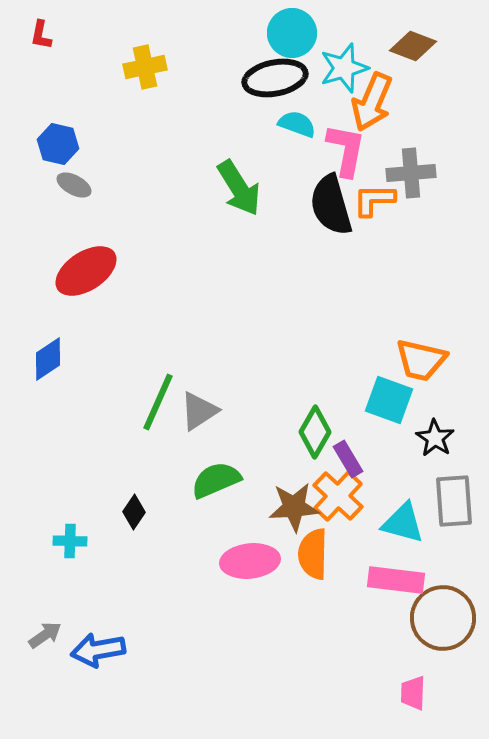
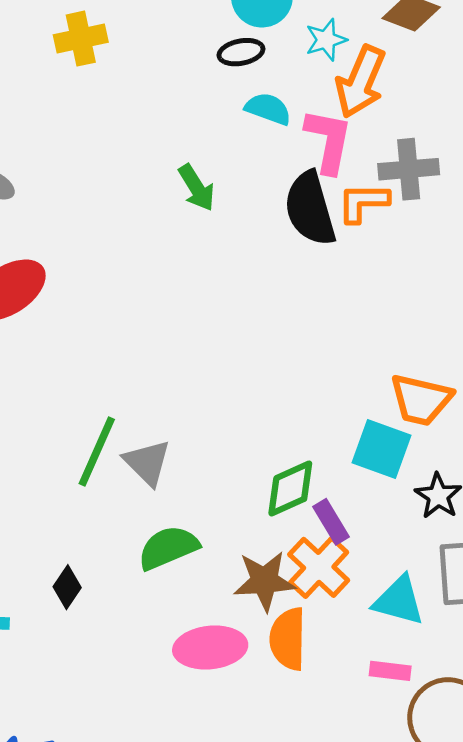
cyan star: (344, 68) -> (326, 40), size x0.7
black ellipse: (275, 78) -> (241, 52), size x0.6
green arrow: (239, 188) -> (197, 188), size x0.7
gray triangle: (199, 411) -> (147, 463), turned -42
green diamond: (315, 432) -> (290, 488), turned 36
pink rectangle: (396, 580) -> (390, 671), size x0.6

